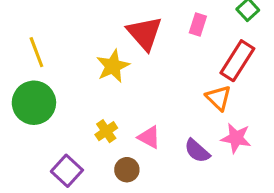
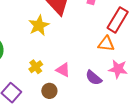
orange triangle: (218, 98) -> (106, 44), turned -36

